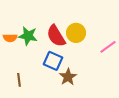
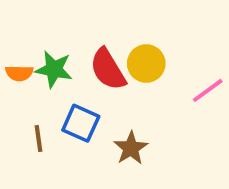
blue square: (53, 61) -> (81, 123), moved
brown line: (19, 80) -> (38, 139), moved

